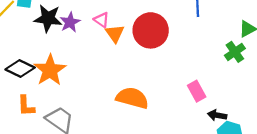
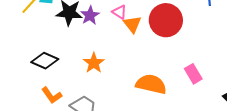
orange star: (50, 70) -> (94, 63), moved, size x0.7
pink rectangle: (197, 91) -> (193, 74), moved
orange L-shape: (26, 106) -> (52, 95), turned -30

